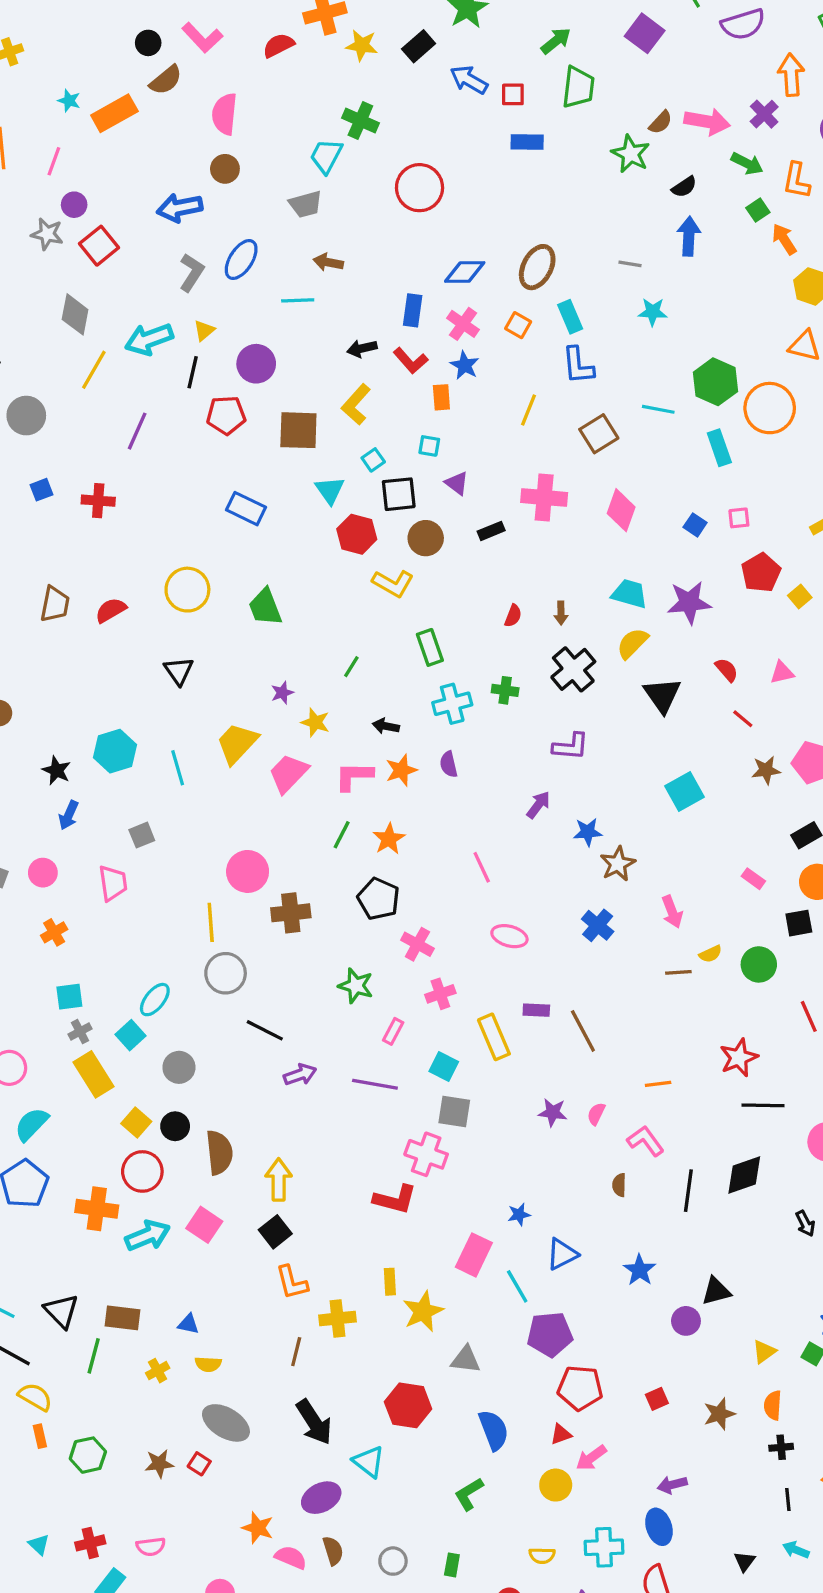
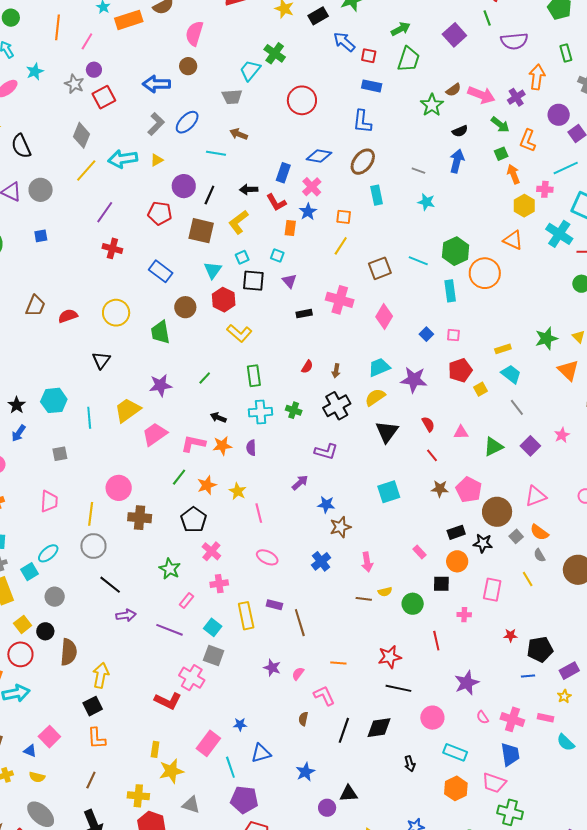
orange square: (518, 325) -> (344, 217), moved, turned -35
blue L-shape: (578, 365) -> (362, 122), moved
black line: (193, 372) -> (209, 195), moved
red cross: (98, 501) -> (112, 248), moved
brown circle: (426, 538) -> (185, 307), moved
cyan trapezoid: (629, 594) -> (379, 367), turned -50
purple star: (282, 693) -> (160, 385), size x1.6
yellow star: (315, 722) -> (238, 491), moved
pink trapezoid: (113, 883) -> (49, 501), moved
pink square: (204, 1225) -> (49, 737), moved
yellow cross: (337, 1318) -> (138, 796), moved

